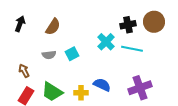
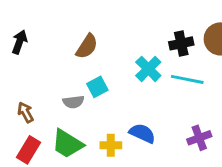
brown semicircle: (53, 27) -> (87, 46), moved
gray semicircle: (49, 55) -> (73, 102), moved
purple cross: (140, 88) -> (199, 138), size x0.7

